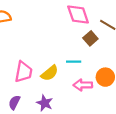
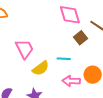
pink trapezoid: (23, 72) -> (24, 49), moved, turned -40

